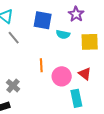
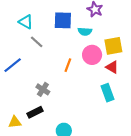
yellow square: (90, 42) -> (113, 46), moved
orange line: (41, 65) -> (68, 65), turned 32
pink circle: (62, 76) -> (92, 55), moved

